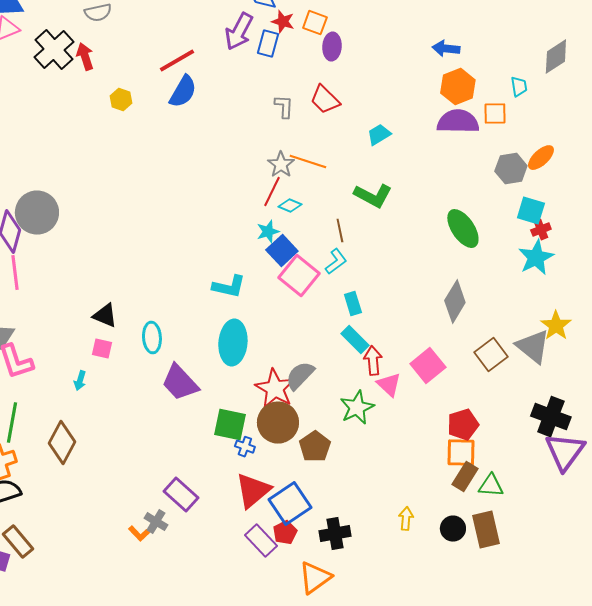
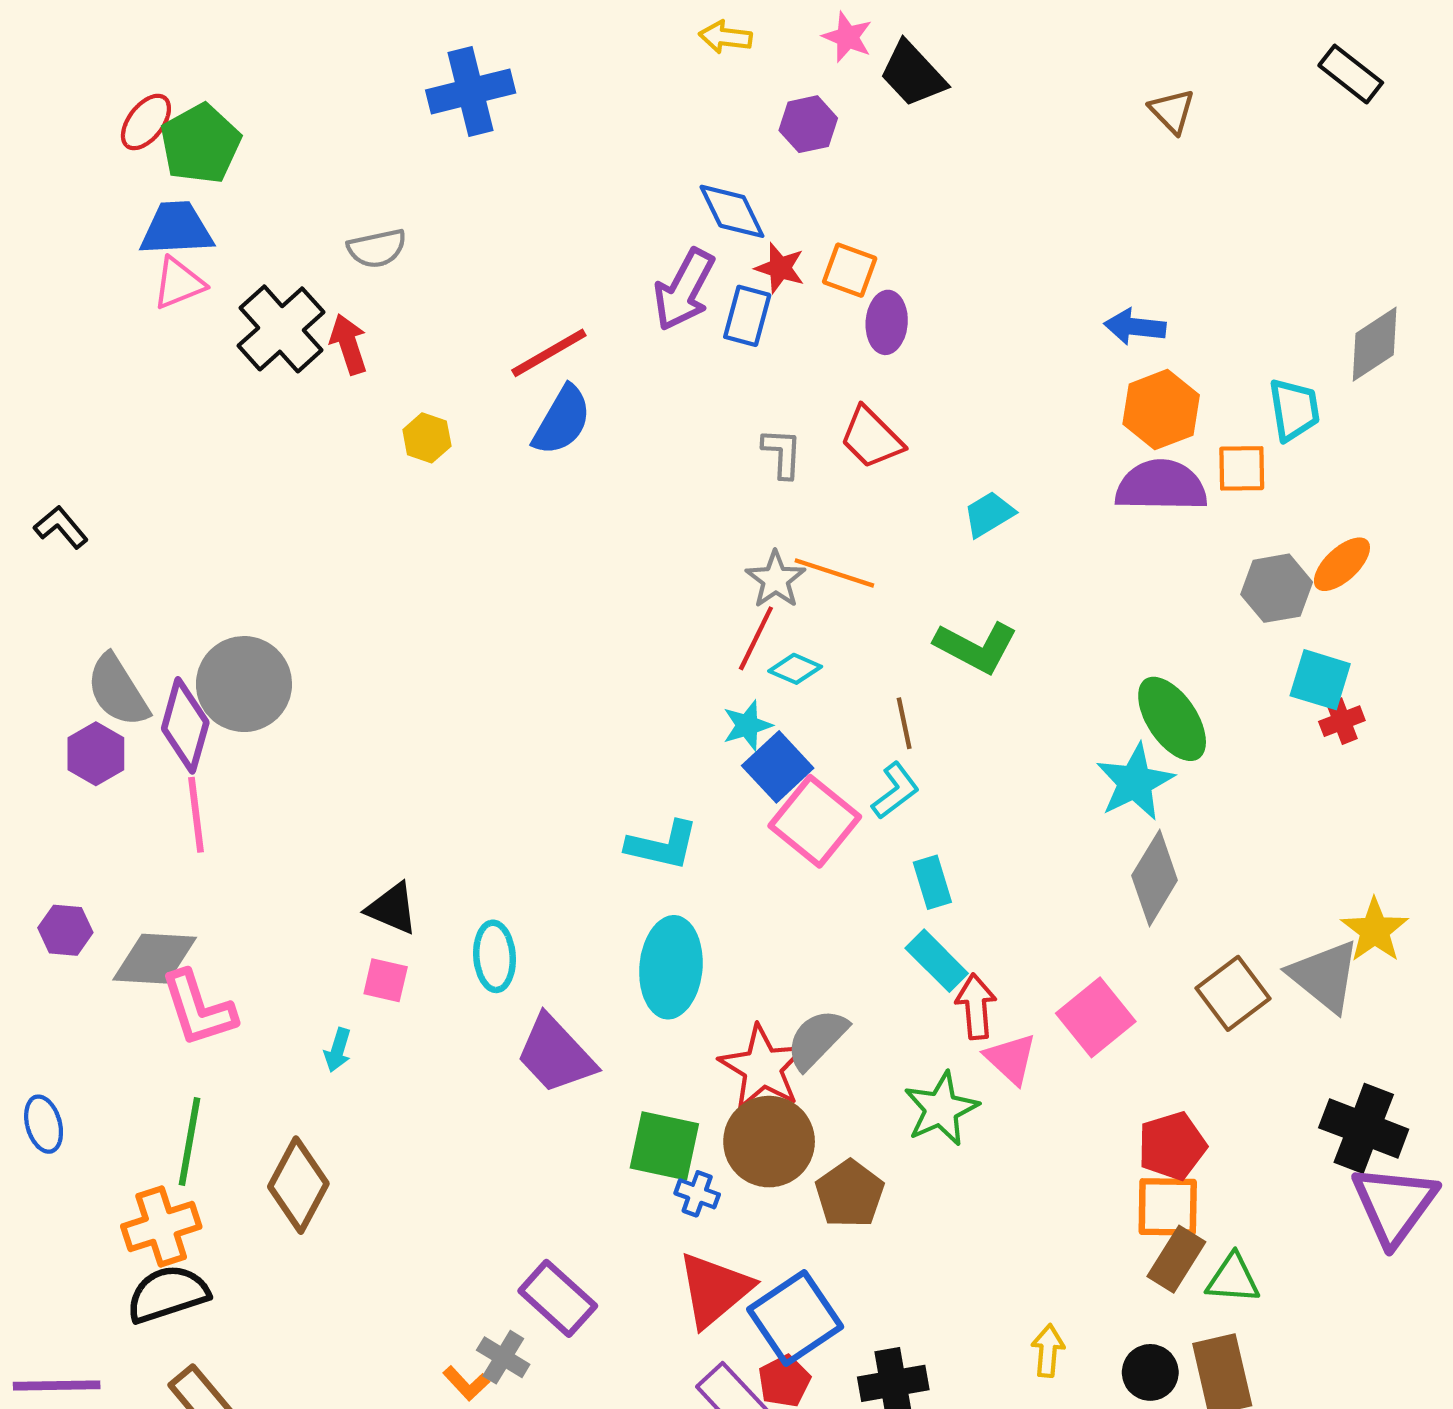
cyan trapezoid: (519, 87) -> (1294, 410), size x1.4
cyan star: (536, 258) -> (1135, 782), moved

